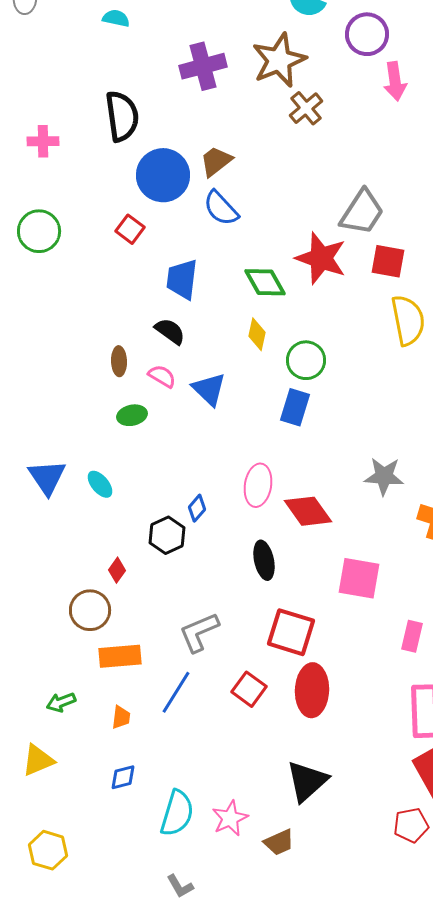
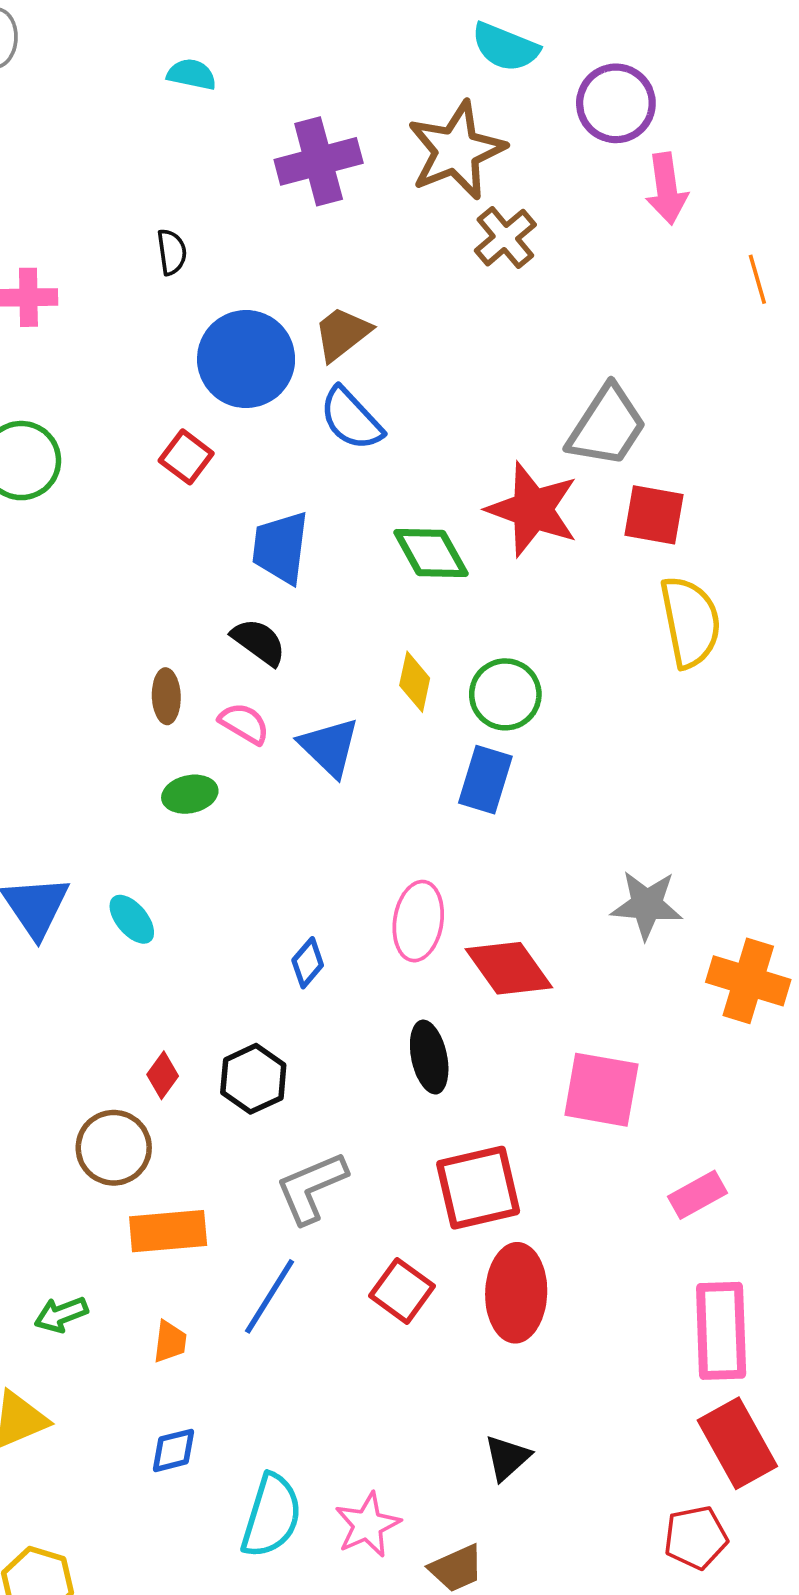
cyan semicircle: (116, 18) -> (192, 74), moved
black semicircle: (122, 116) -> (172, 252), size x0.5
yellow diamond: (257, 334) -> (415, 682), moved
black hexagon: (167, 535) -> (253, 1079), moved
red square: (291, 632) -> (478, 1188), turned -30
pink rectangle: (412, 636) -> (698, 1195), turned 48
black triangle: (307, 781) -> (507, 1458), size x0.6

